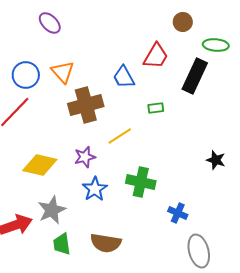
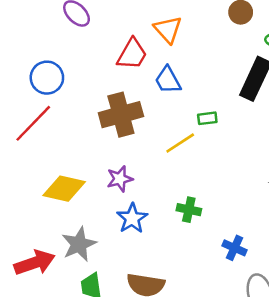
red trapezoid: (156, 56) -> (132, 54), moved
orange triangle: (63, 72) -> (168, 29), moved
yellow line: (120, 136) -> (180, 143), moved
green cross: (141, 182) -> (189, 210), size x0.7

